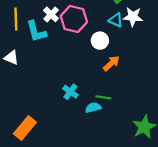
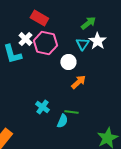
white star: (133, 17) -> (97, 41), turned 30
cyan triangle: (116, 20) -> (82, 44), turned 40
cyan semicircle: (93, 108) -> (62, 121), turned 128

